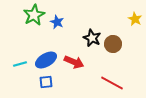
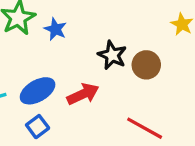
red arrow: (74, 62) -> (83, 94), turned -48
blue square: (46, 82) -> (38, 127), turned -32

